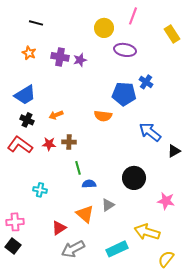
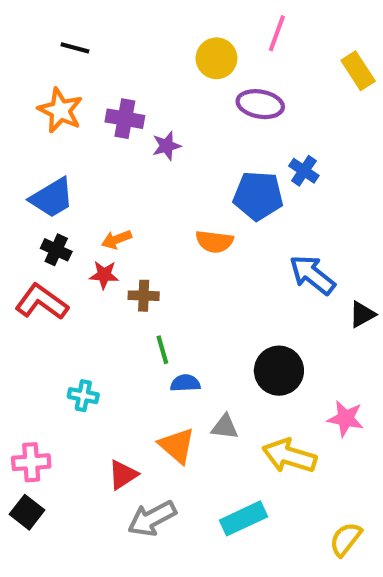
orange star: (29, 53) -> (60, 110), size x1.5
purple star: (80, 60) -> (167, 146), moved
red star: (49, 144) -> (104, 275), moved
gray triangle: (108, 205) -> (225, 427), turned 40
yellow arrow: (147, 232) -> (289, 456), moved

